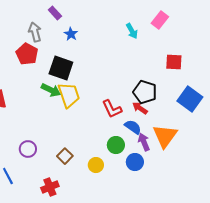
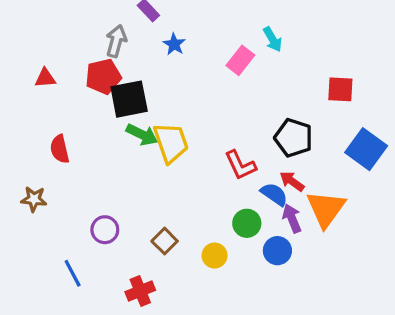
pink rectangle: (160, 20) -> (240, 60), moved
gray arrow: (35, 32) -> (116, 41), turned 30
red pentagon: (27, 54) -> (103, 76), turned 30
black square: (61, 68) -> (129, 99), moved, turned -30
red arrow: (140, 108) -> (292, 181), moved

